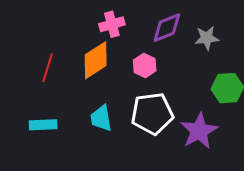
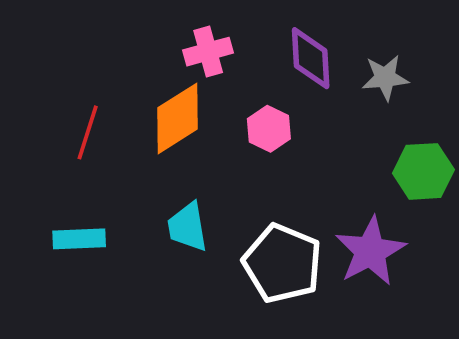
purple diamond: (167, 28) -> (311, 58), turned -72
white pentagon: (152, 114) -> (282, 263), moved, turned 30

